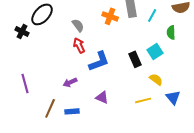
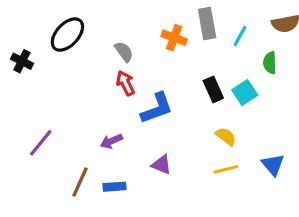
black cross: (22, 31) -> (22, 61), moved
black rectangle: (135, 59) -> (213, 89), moved
yellow semicircle: (156, 79) -> (226, 136), moved
purple line: (25, 83) -> (41, 143), turned 54

